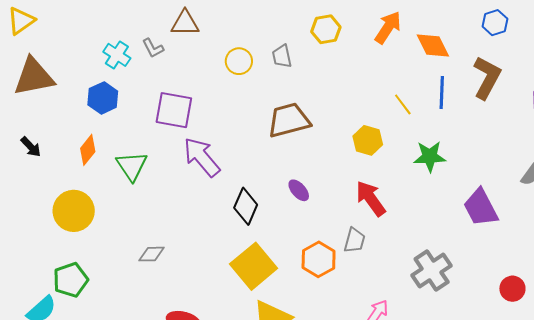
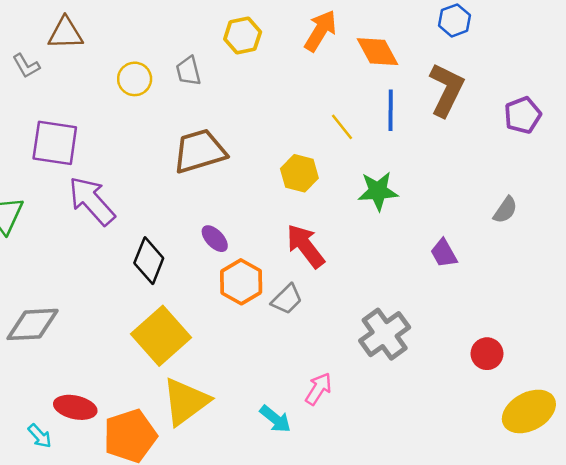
purple trapezoid: (481, 208) -> (444, 253), size x0.6
gray trapezoid: (355, 240) -> (287, 299), turned 32
gray diamond: (152, 254) -> (33, 324), size x1.6
orange hexagon: (319, 259) -> (241, 282), moved

